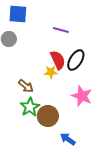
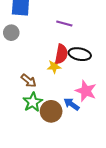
red semicircle: (58, 60) -> (61, 54), turned 36
black ellipse: (76, 60) -> (80, 54), turned 70
blue arrow: (68, 139) -> (72, 104), moved

